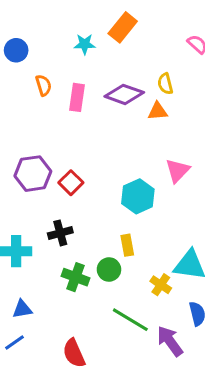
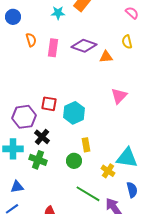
yellow semicircle: (165, 84) -> (127, 42), moved
purple hexagon: (33, 174) -> (24, 117), moved
red square: (71, 183) -> (49, 104), turned -35
cyan hexagon: (138, 196) -> (74, 113), moved
black cross: (60, 233) -> (42, 137), turned -35
green cross: (75, 277) -> (38, 160), moved

